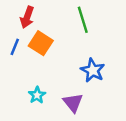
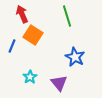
red arrow: (27, 17) -> (22, 14), turned 138
blue line: (15, 47) -> (12, 46), moved

